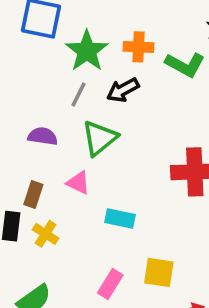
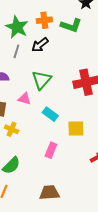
green triangle: (99, 138) -> (42, 80), moved
cyan rectangle: (120, 218) -> (50, 114), turned 35
yellow square: (159, 272) -> (76, 129), moved

